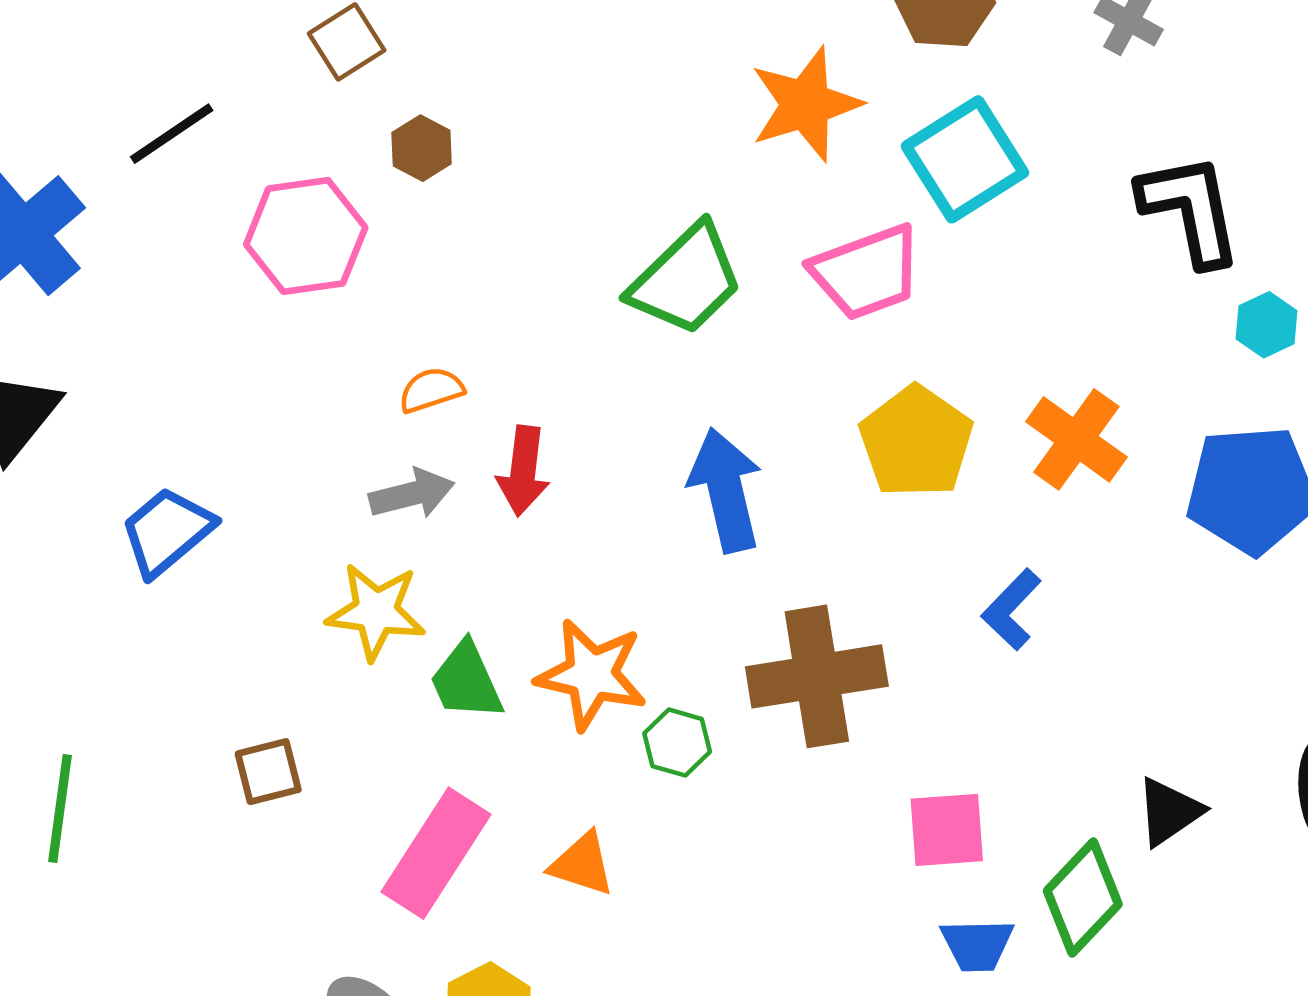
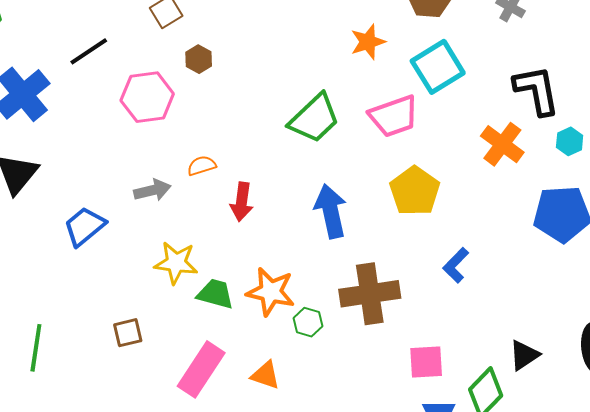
orange star: (805, 104) -> (368, 42), size x0.7
orange cross: (1076, 439) -> (502, 144), moved
gray arrow: (412, 494) -> (152, 190), moved
green trapezoid: (466, 681) -> (215, 294), turned 129

